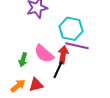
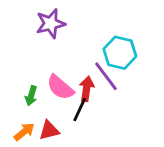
cyan hexagon: (71, 29) -> (120, 53), moved
purple line: (77, 46) -> (106, 76), turned 40

